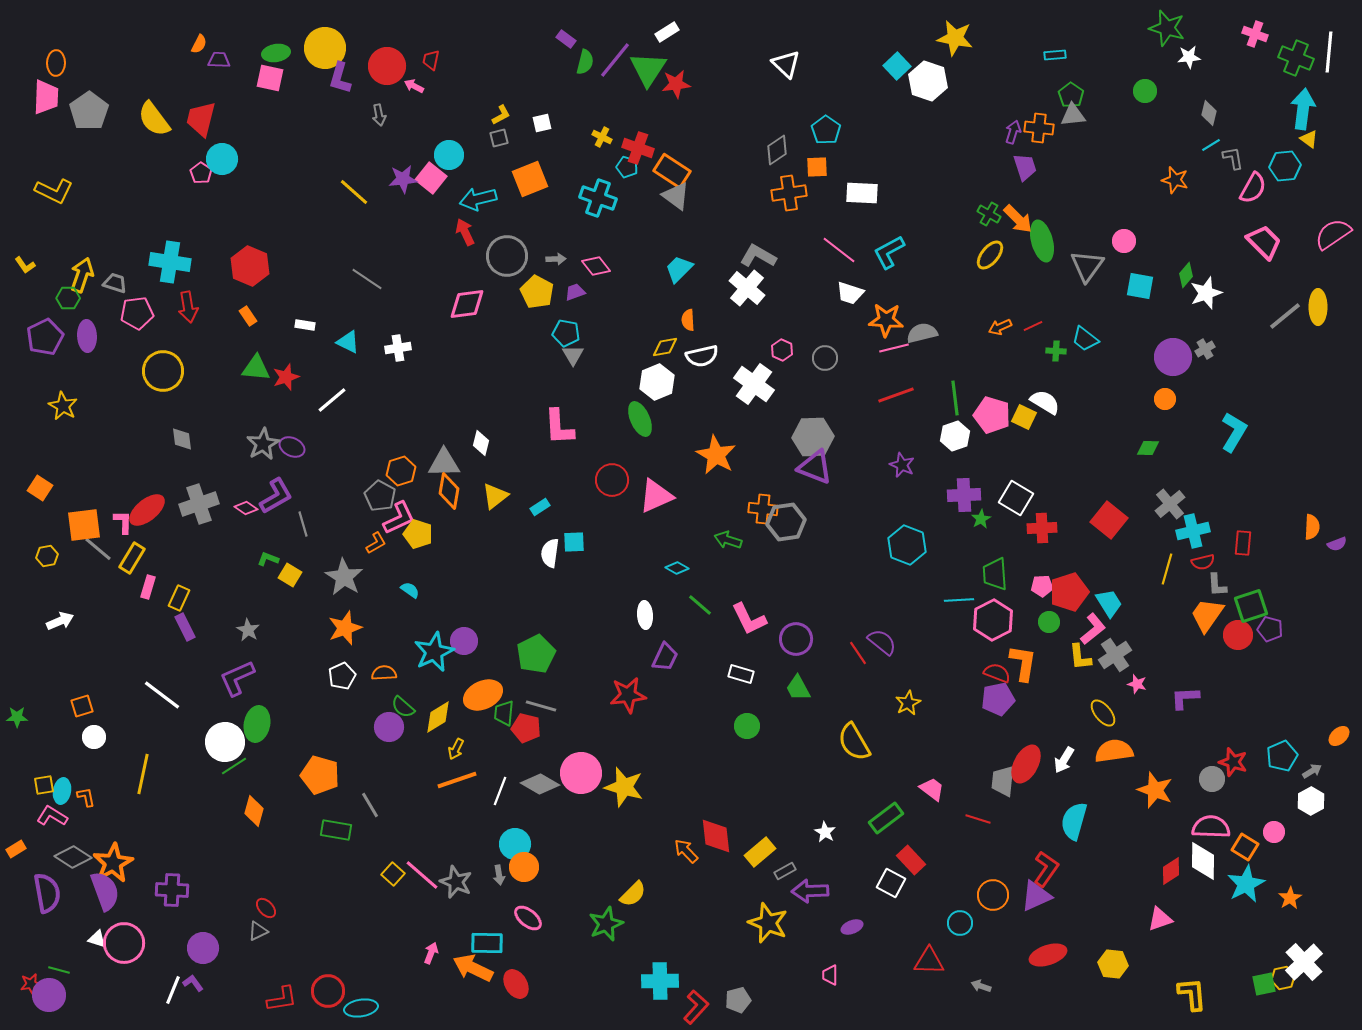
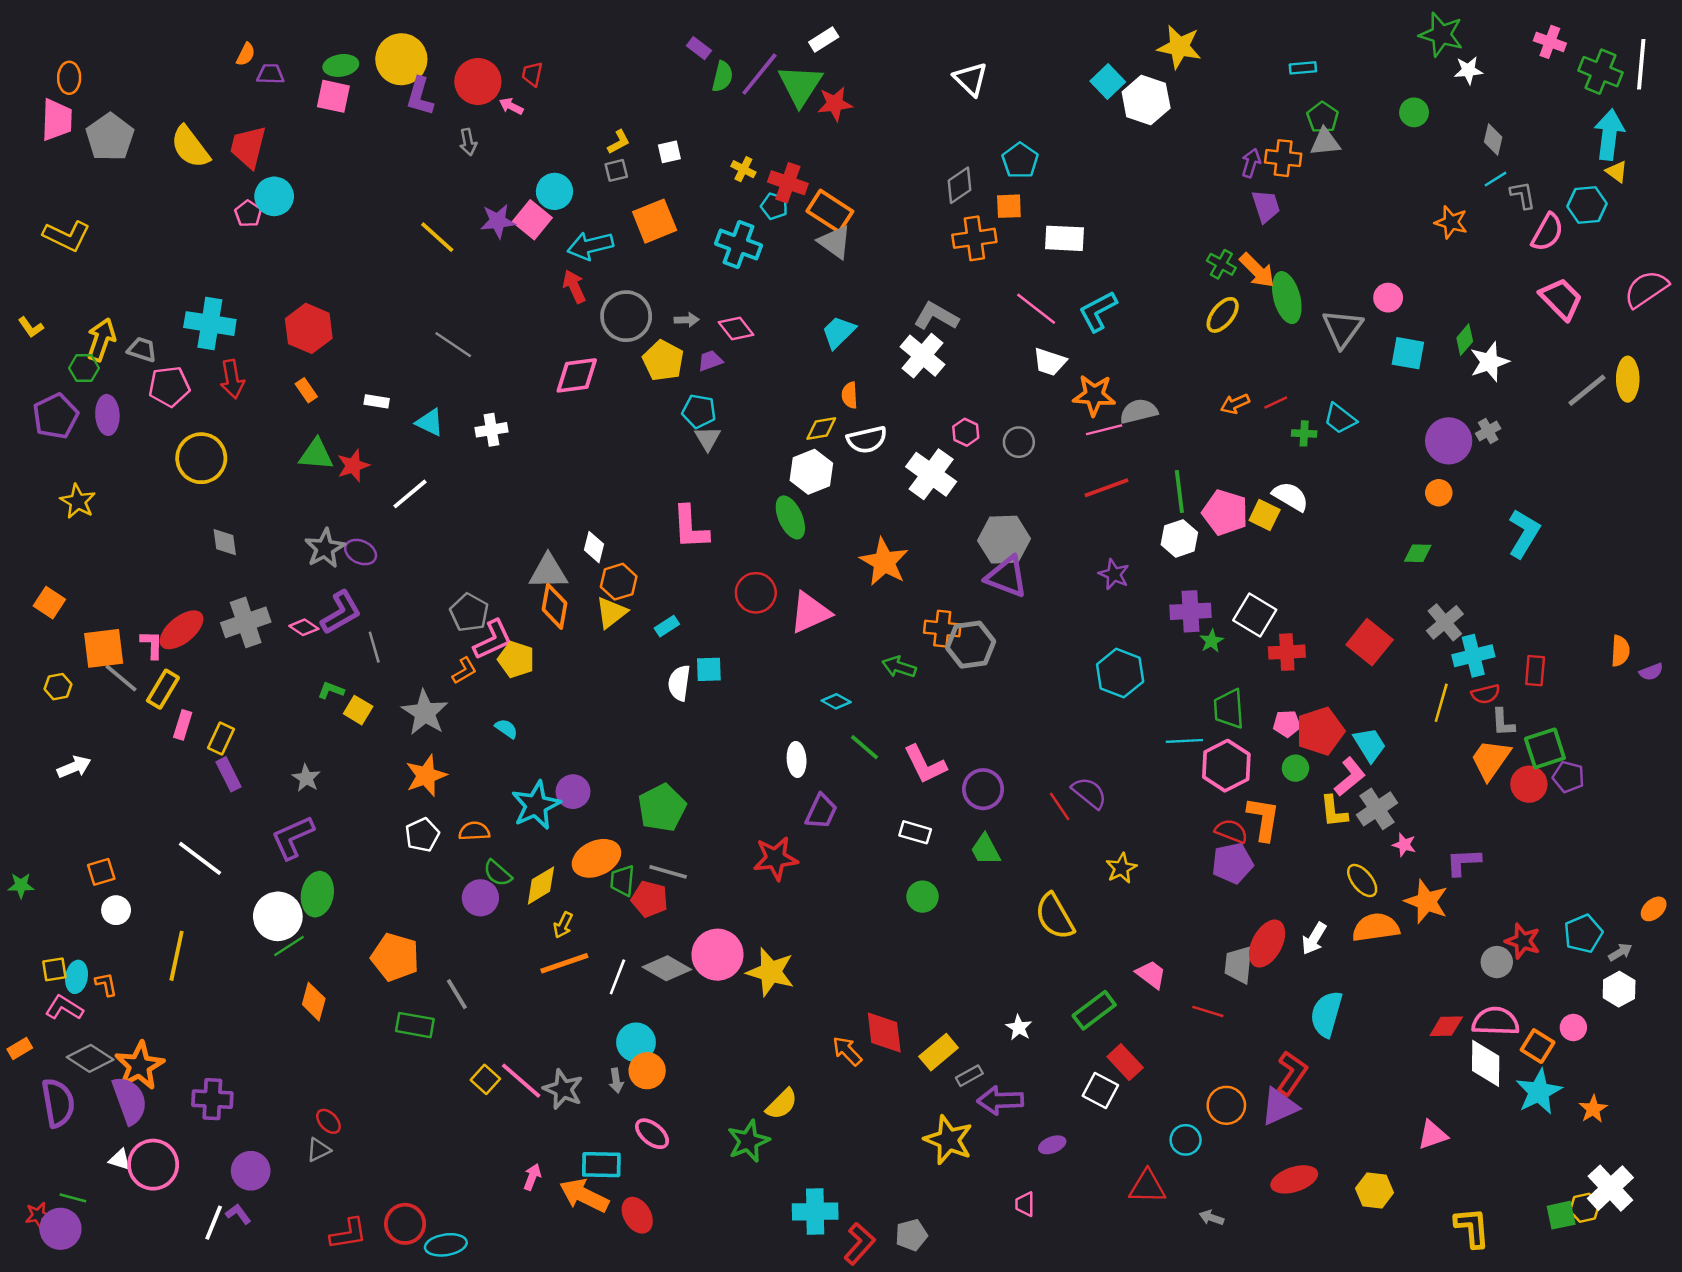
orange hexagon: (401, 471) -> (619, 582), moved
orange star: (1155, 790) -> (1426, 902), moved
red diamond: (1171, 871) -> (1446, 1026), moved, turned 32

